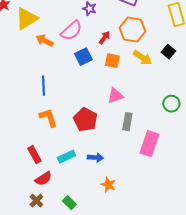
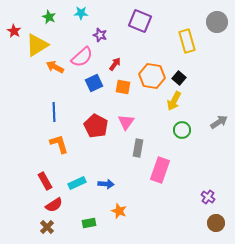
orange hexagon: (132, 30) -> (152, 76), moved
yellow arrow: (142, 58) -> (174, 101), moved, turned 84
pink triangle: (115, 96) -> (126, 122), turned -36
red pentagon: (85, 120) -> (96, 126), moved
green rectangle: (69, 203) -> (89, 223), moved, turned -56

